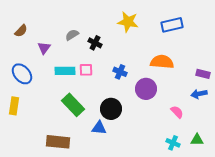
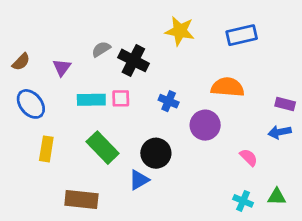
brown semicircle: (21, 31) -> (21, 62), moved
black cross: (95, 43) -> (133, 60), size x1.5
yellow rectangle: (14, 106) -> (46, 149), moved
blue triangle: (99, 128) -> (139, 180), turned -35

